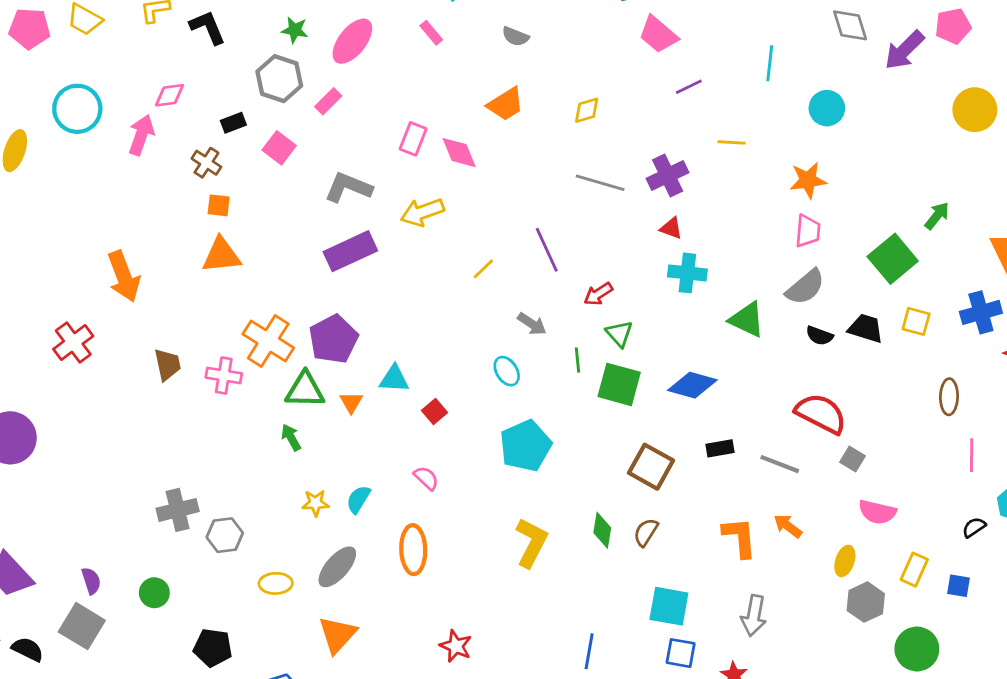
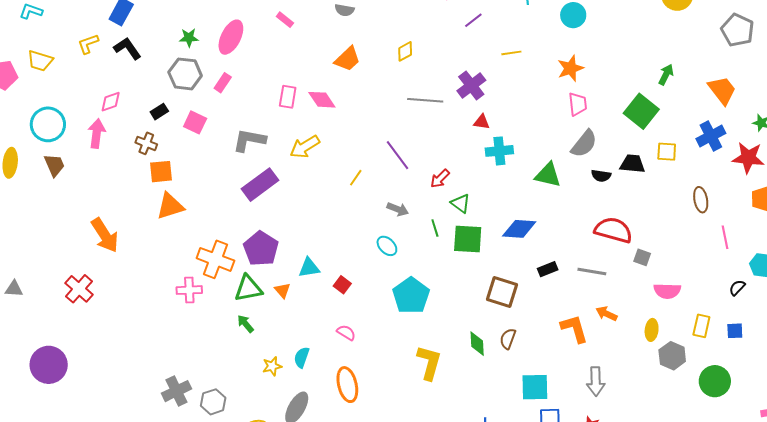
orange square: (219, 205) -> (161, 172), size x1.4
brown trapezoid: (167, 365) -> (54, 165), moved

